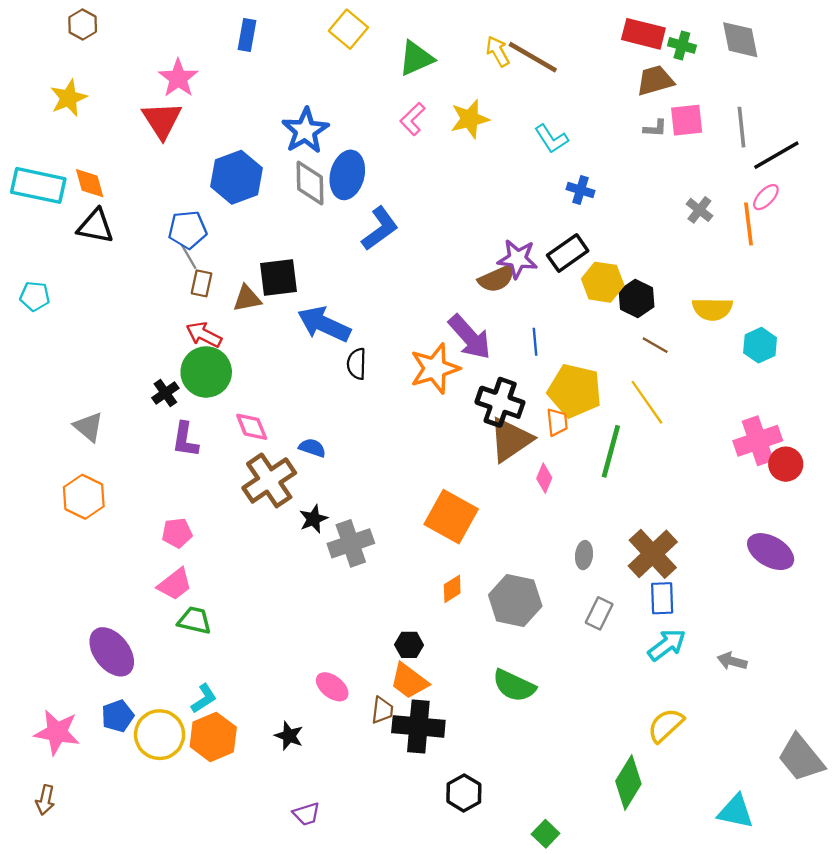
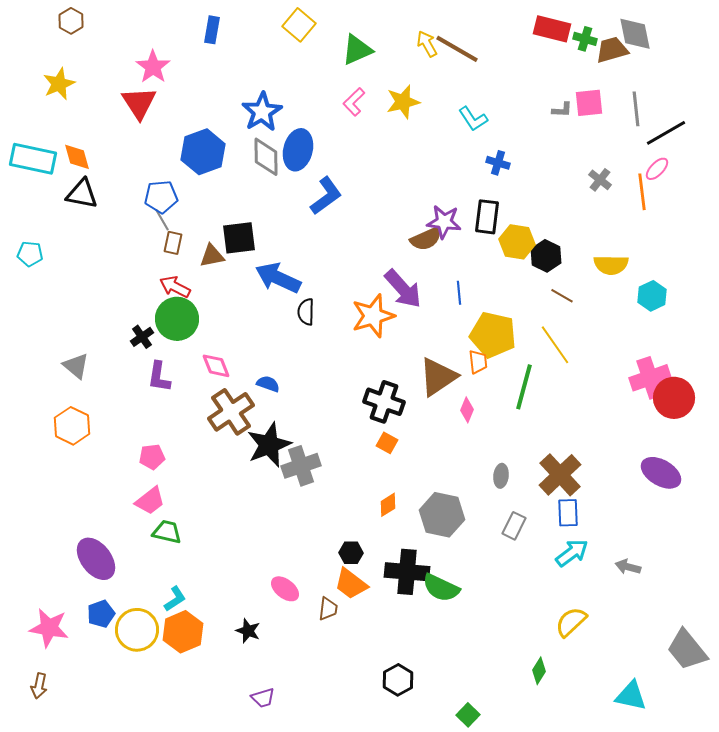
brown trapezoid: (655, 80) -> (612, 50), moved
black rectangle: (568, 253) -> (487, 217), turned -48
black cross: (500, 402) -> (384, 402), moved
red circle: (786, 464) -> (674, 398), size x1.4
orange square: (451, 517) -> (387, 443), size x0.5
black star: (313, 519) -> (269, 445), size x1.8
black cross: (418, 726) -> (407, 572), moved
green diamond: (628, 782) -> (539, 671), size x0.6

